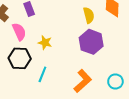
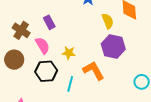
orange L-shape: (83, 81) -> (94, 71), moved, turned -70

